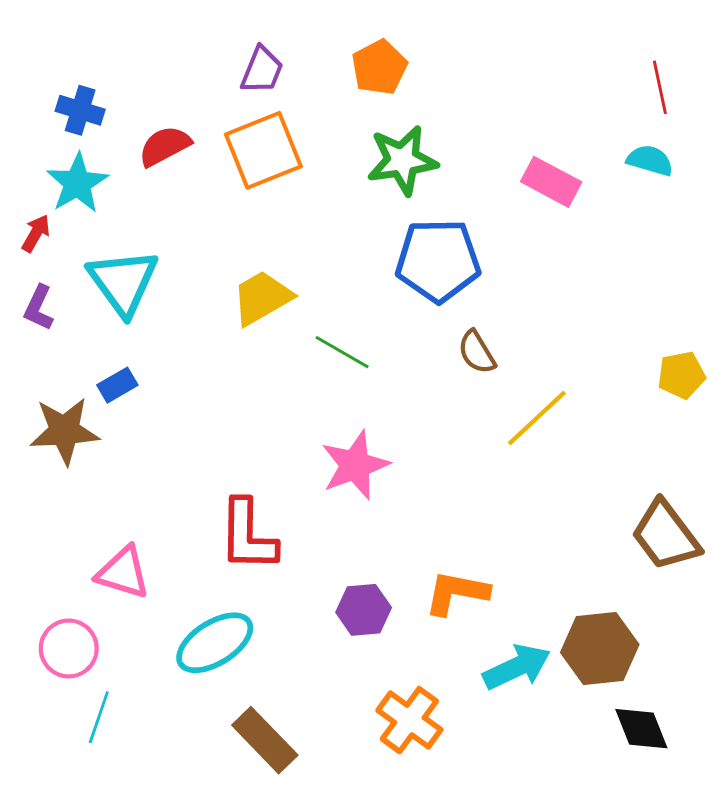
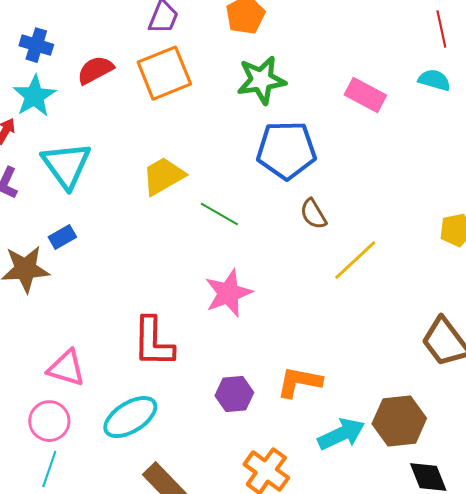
pink circle: (69, 648) -> (49, 421), moved

